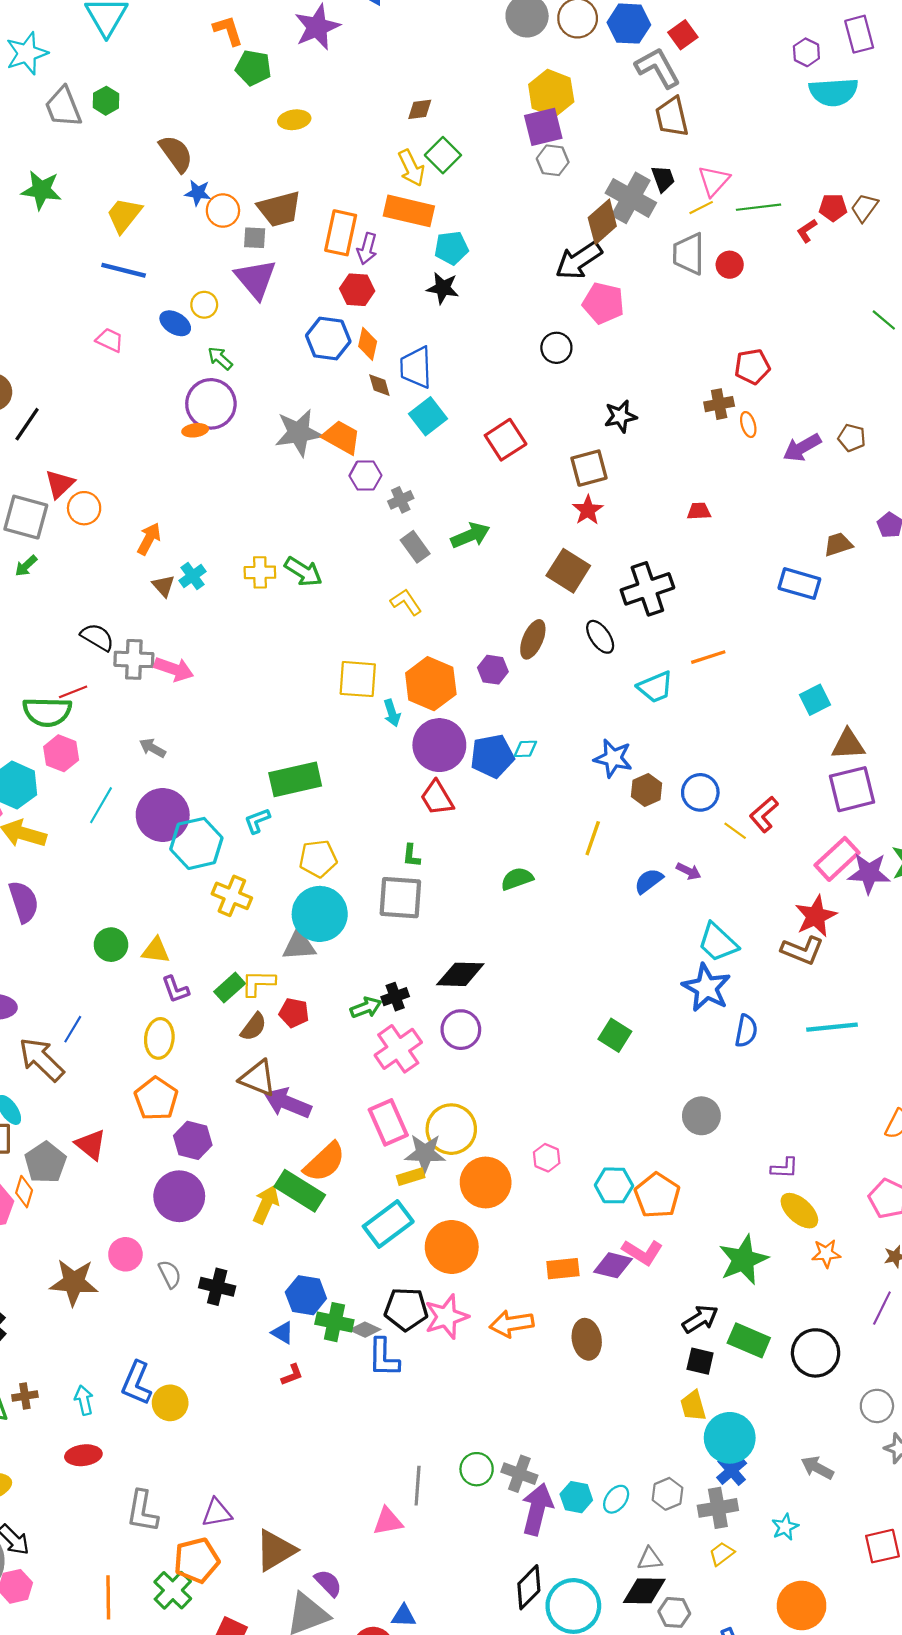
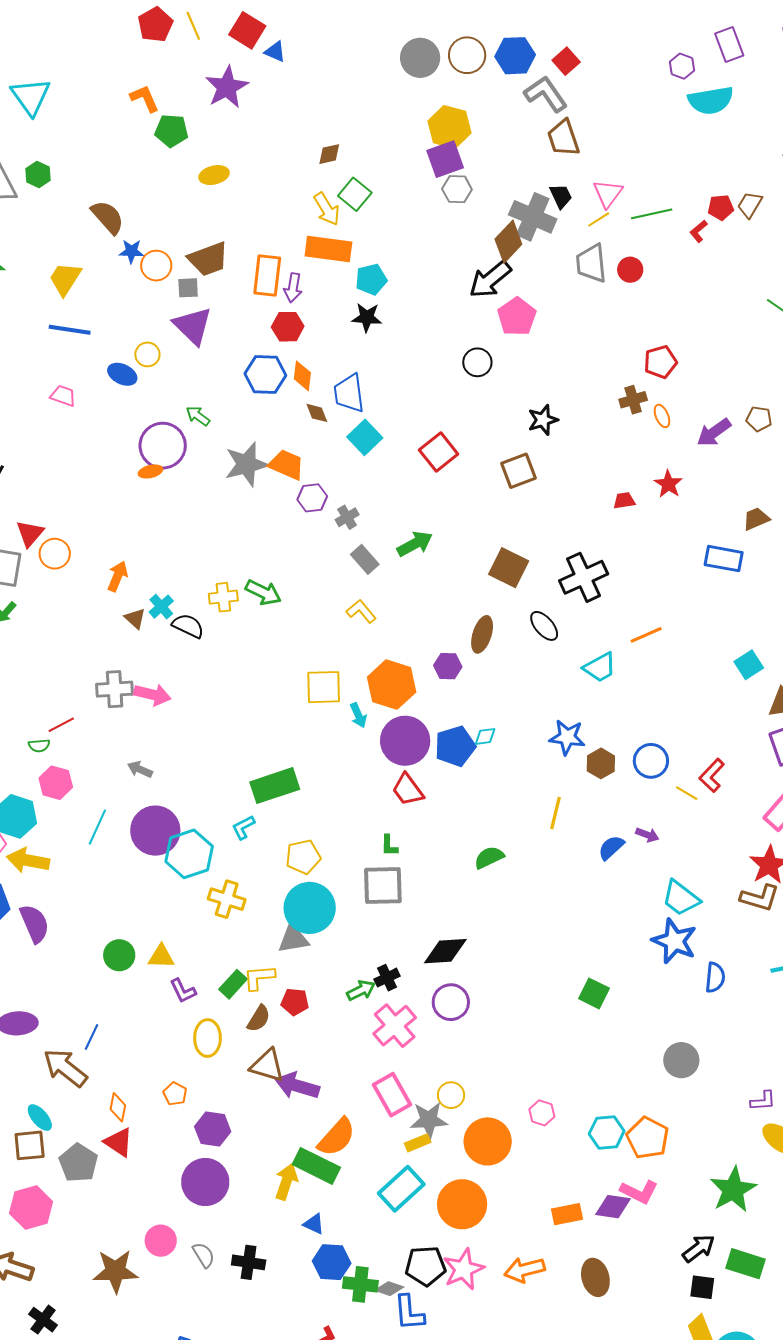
pink pentagon: (603, 303) -> (517, 317), turned 30
green arrow: (220, 358) -> (198, 416), moved
red star: (588, 510) -> (668, 484), moved
black semicircle: (97, 637) -> (188, 626), moved
green semicircle: (47, 712) -> (39, 746), size x0.5
yellow ellipse: (159, 1038) -> (208, 1038), moved
orange pentagon: (156, 1099) -> (175, 1094), size x0.6
yellow circle: (451, 1129) -> (451, 1095), size x0.6
orange diamond: (24, 1192) -> (118, 1107), moved
blue triangle: (282, 1333) -> (314, 1224), moved

